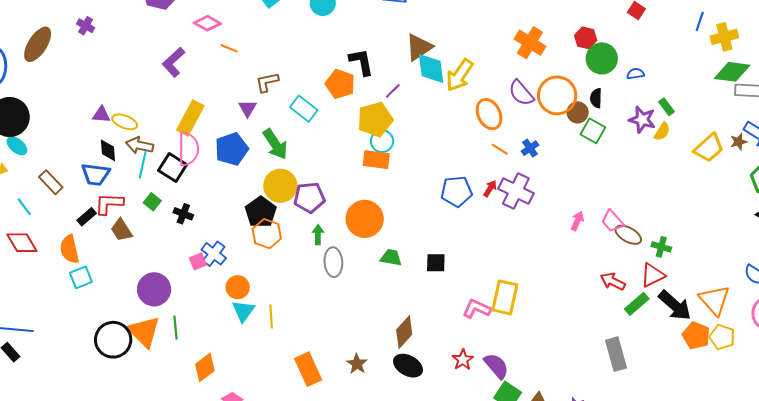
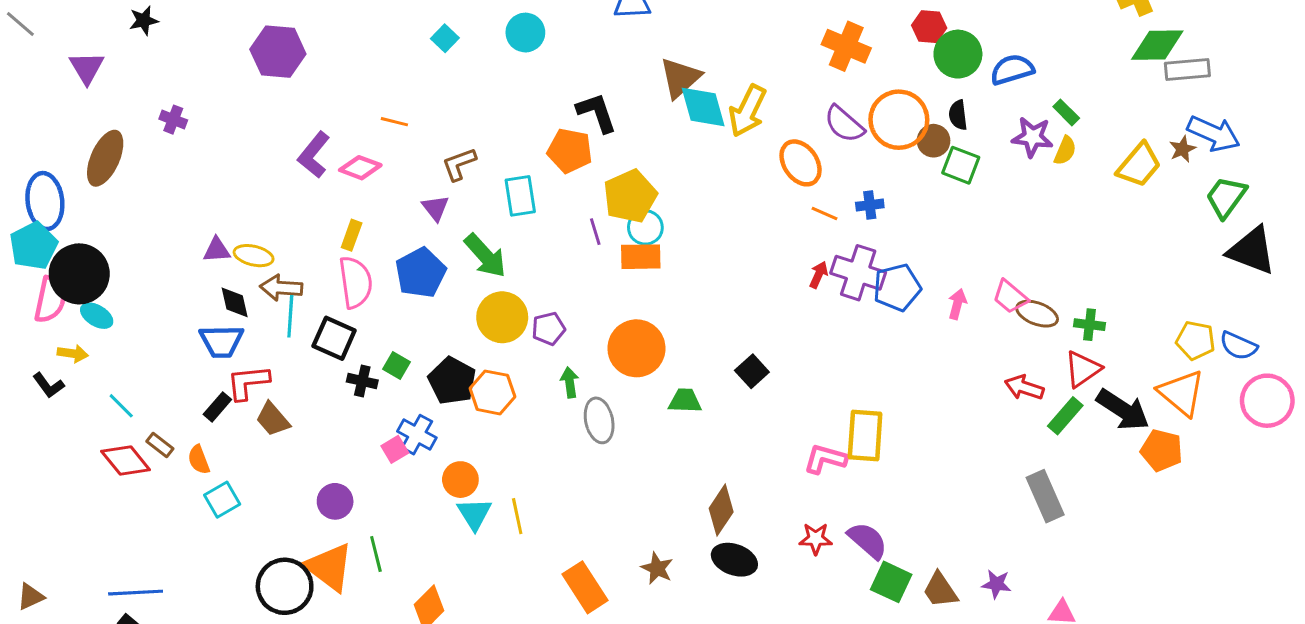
pink diamond: (207, 23) -> (360, 168), moved
blue semicircle: (635, 74) -> (1012, 70), size x1.6
purple line: (393, 91) -> (595, 232), moved, turned -54
cyan rectangle: (304, 109) -> (520, 196), turned 52
yellow rectangle: (190, 118) -> (352, 235), size x0.6
blue cross: (530, 148) -> (870, 205), turned 36
black square: (173, 168) -> (334, 338), moved
brown rectangle: (51, 182) -> (160, 445), moved, size x0.7
blue pentagon: (457, 191) -> (897, 287), moved
purple pentagon: (309, 198) -> (549, 329), size x0.7
green square: (152, 202) -> (397, 365), moved
black pentagon: (261, 212) -> (452, 381), moved
orange semicircle: (69, 249) -> (199, 460), size x0.7
black square: (436, 263) -> (752, 371), moved, turned -35
purple circle: (154, 289) -> (335, 501), size x0.7
yellow pentagon: (722, 337) -> (1195, 340), moved
red star: (463, 360) -> (816, 539), turned -30

